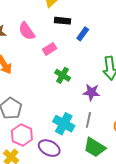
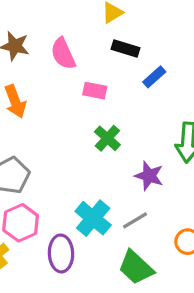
pink rectangle: (50, 49) -> (95, 91), turned 32
gray line: (88, 120) -> (135, 220), turned 35
purple ellipse: (49, 148) -> (61, 253), turned 50

